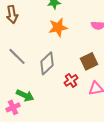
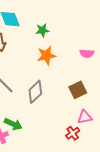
red cross: (71, 80) -> (73, 133), moved

